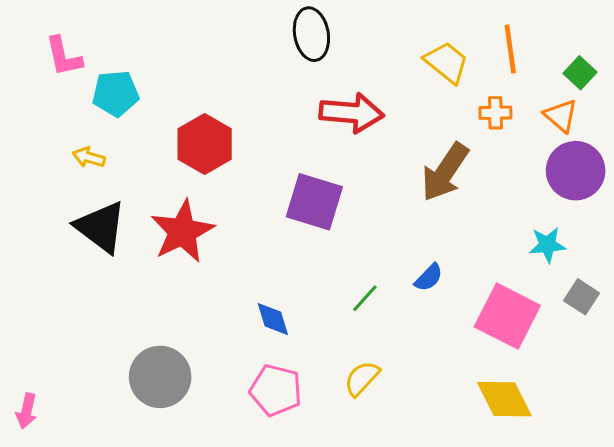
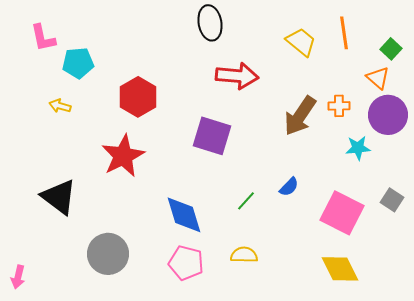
orange cross: (495, 113) -> (339, 106), moved
black triangle: (101, 227) -> (59, 197), moved
cyan star: (547, 245) -> (358, 148), moved
blue diamond: (273, 319) -> (184, 215), size x1.6
yellow semicircle: (362, 378) -> (244, 255), turned 48

